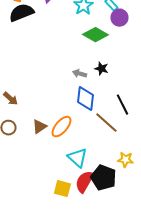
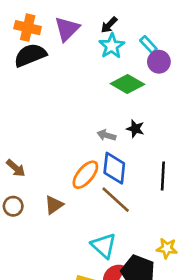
black line: (122, 105) -> (163, 176), turned 30
brown line: (106, 123) -> (116, 200), moved
orange ellipse: (61, 127) -> (85, 175), moved

